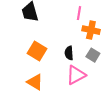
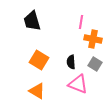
pink triangle: (76, 75) -> (78, 84), turned 50

